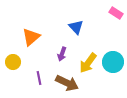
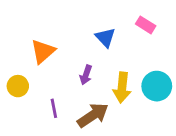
pink rectangle: (116, 13) -> (146, 25), moved
yellow arrow: (88, 63) -> (122, 87), turned -30
brown arrow: (67, 83) -> (93, 115), turned -60

